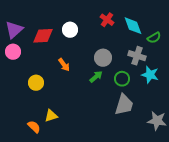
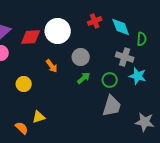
red cross: (107, 20) -> (95, 21), turned 32
white circle: (70, 30) -> (58, 31), size x1.6
green semicircle: (154, 38) -> (142, 39), turned -56
gray circle: (103, 58) -> (81, 57), moved

